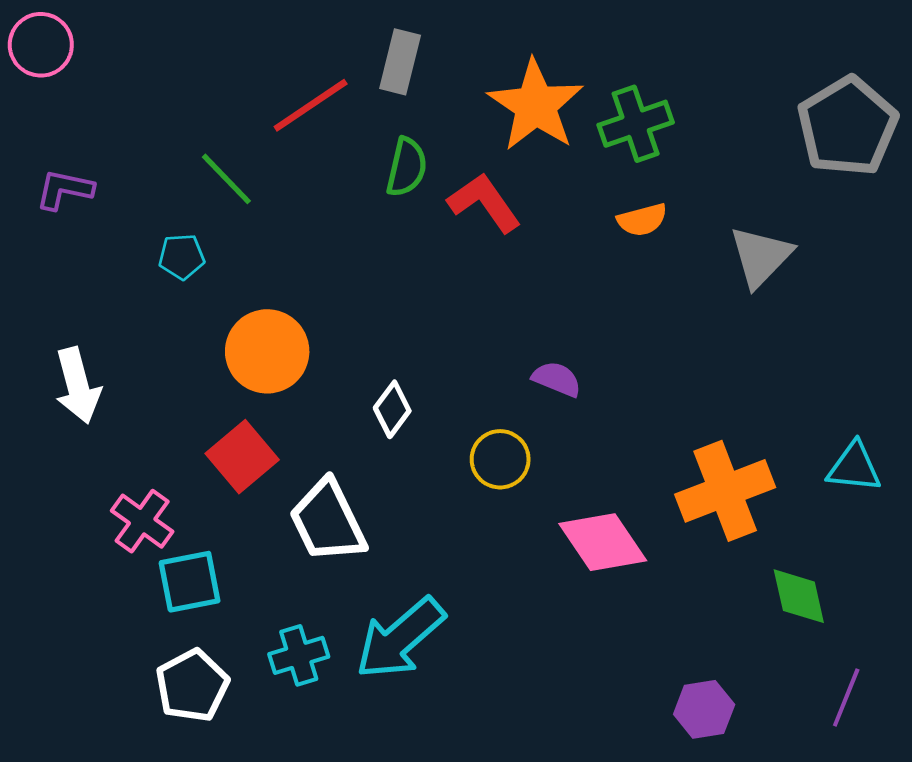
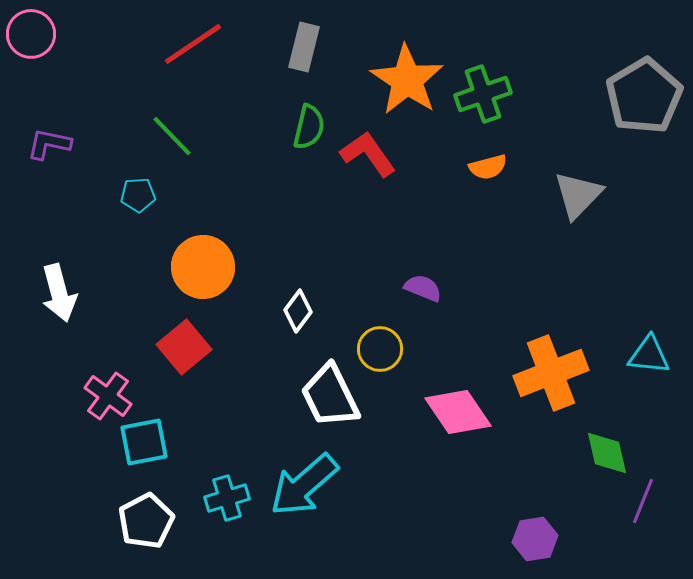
red line: (311, 105) -> (193, 44), moved
white trapezoid: (328, 521) -> (330, 396), moved
purple line: (846, 697) -> (643, 501), moved

